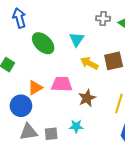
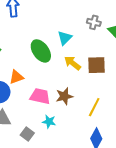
green ellipse: (43, 43) -> (41, 51), moved
pink trapezoid: (62, 84) -> (40, 96), moved
gray square: (51, 134) -> (27, 134), moved, turned 32

